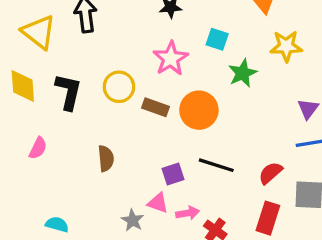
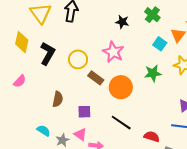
cyan square: (217, 39) -> (160, 44), moved
pink star: (171, 58) -> (113, 52), turned -30
red semicircle: (270, 173) -> (152, 137), turned 42
purple square: (173, 174) -> (84, 112), moved
cyan semicircle: (57, 224) -> (44, 131), moved

